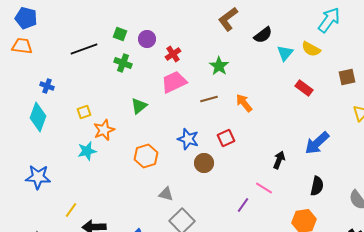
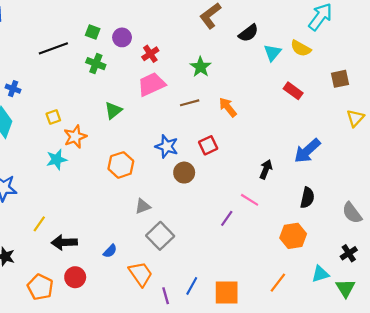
gray triangle: (166, 194) -> (143, 206), turned -35

